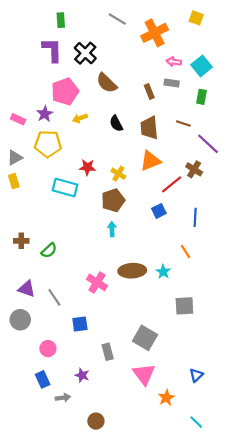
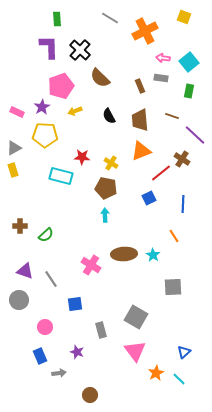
brown pentagon: (113, 200) -> (106, 188), turned 30
cyan line: (196, 422) -> (179, 379), moved

